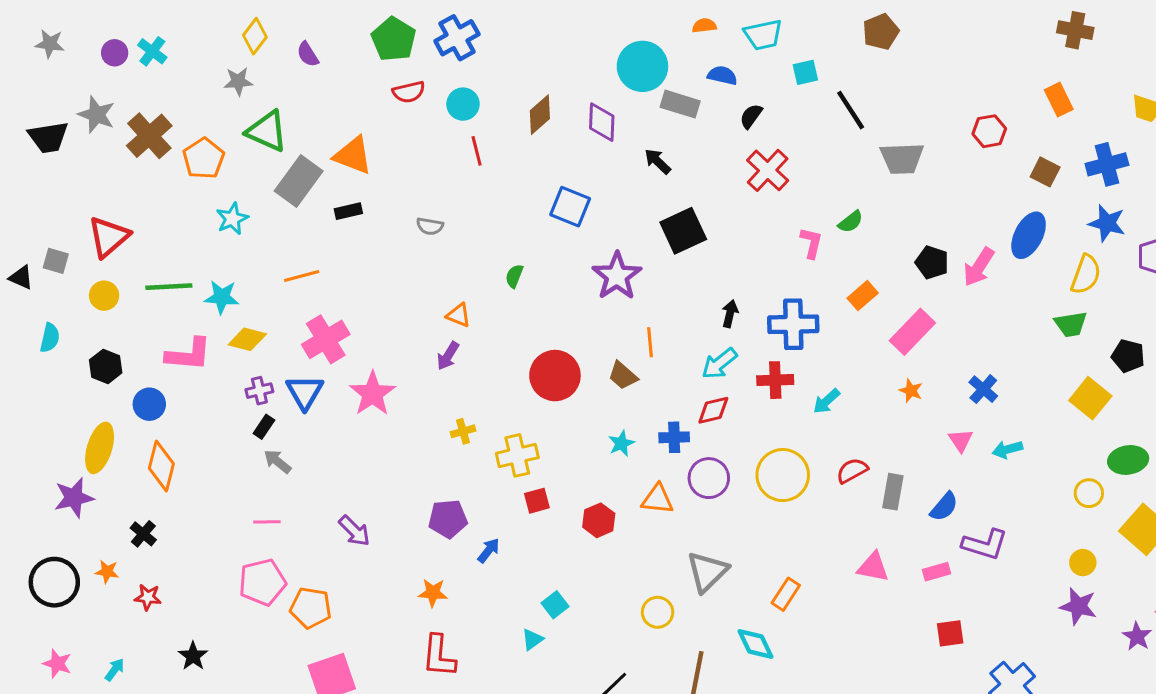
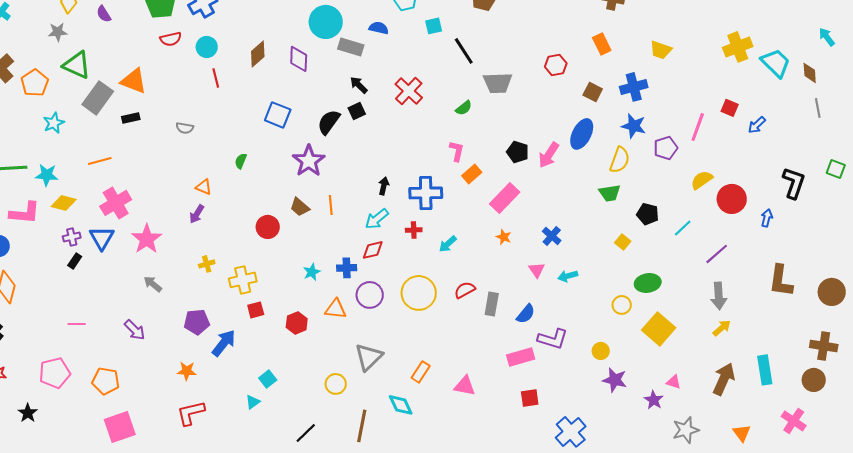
black semicircle: (751, 116) -> (329, 122), moved, size x1.5
black arrow: (658, 161) -> (359, 85), moved
green semicircle: (851, 222) -> (464, 108), moved
black square: (683, 231) -> (357, 111), moved, size x0.6
pink L-shape: (811, 243) -> (457, 151), moved
red circle: (555, 376) -> (268, 227), size x0.7
brown trapezoid: (623, 376) -> (300, 207), moved
red cross: (775, 380) -> (414, 230), size x0.7
yellow square: (1090, 398) -> (623, 242), size x0.6
gray arrow: (277, 461) -> (153, 284), moved
blue arrow: (489, 550) -> (224, 343), size x1.6
yellow circle: (1083, 563) -> (601, 351), moved
pink triangle: (873, 567) -> (465, 386), moved
pink rectangle: (937, 572) -> (521, 357), size x1.5
pink pentagon: (262, 582) -> (55, 373), moved
red L-shape: (439, 656) -> (191, 413), turned 72

